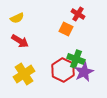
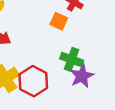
red hexagon: (63, 70) -> (33, 81), moved

